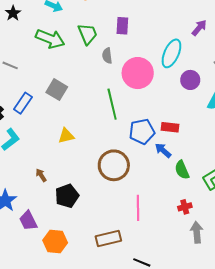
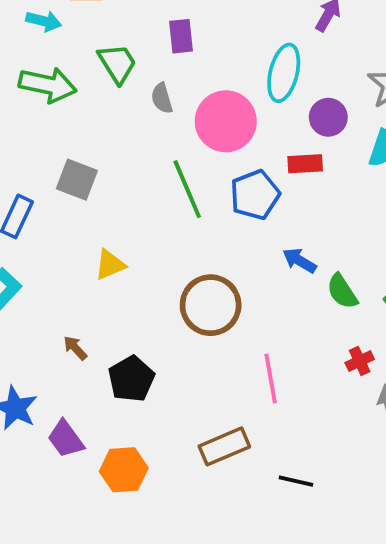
red rectangle: (170, 127) -> (305, 164), moved
blue pentagon: (142, 132) -> (255, 195), moved

